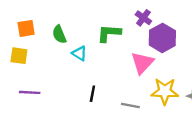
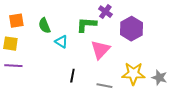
purple cross: (143, 18) -> (105, 12), moved
pink triangle: (142, 63) -> (100, 50), moved
purple line: (30, 92) -> (13, 66), moved

